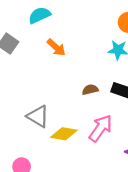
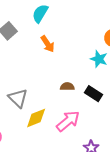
cyan semicircle: (39, 15) -> (40, 13), turned -48
yellow diamond: (64, 134) -> (36, 118), turned -45

